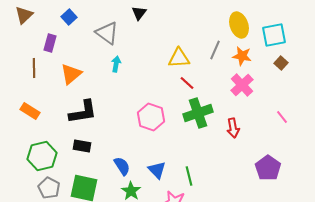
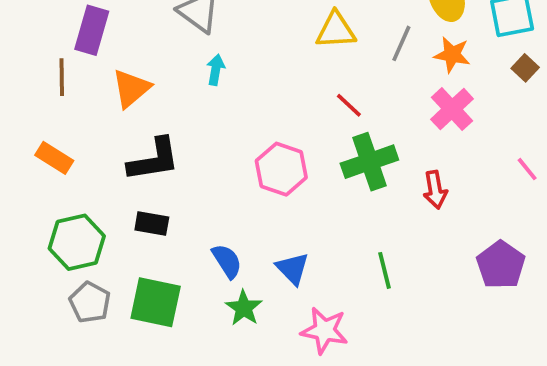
purple rectangle: (50, 43) -> (92, 30), size x1.4
yellow triangle: (179, 58) -> (336, 30), moved
green line: (189, 176) -> (384, 270), moved

